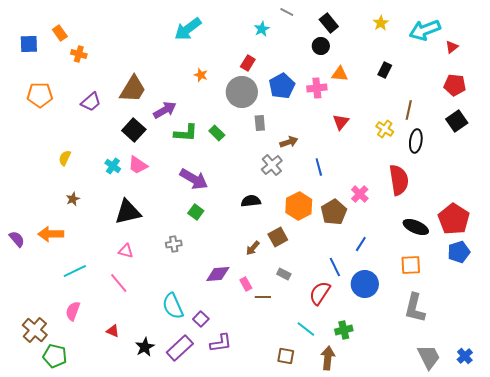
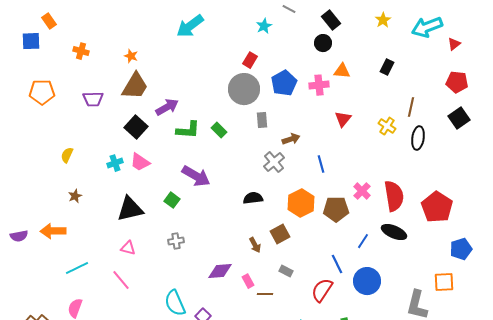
orange rectangle: (60, 33) -> (49, 21), moved
orange star: (201, 75) -> (131, 56), moved
purple trapezoid: (91, 102) -> (93, 99), turned 40
cyan cross: (113, 166) -> (115, 163), turned 35
red semicircle: (399, 180) -> (394, 196), moved
green square: (196, 212) -> (172, 200), moved
brown pentagon: (334, 212) -> (336, 209), turned 30
red pentagon: (454, 219) -> (437, 207), moved
black ellipse: (416, 227) -> (394, 232), moved
purple semicircle: (17, 239) -> (19, 236), turned 120
brown arrow: (253, 248) -> (255, 245), turned -70
orange square: (411, 265) -> (444, 282), moved

